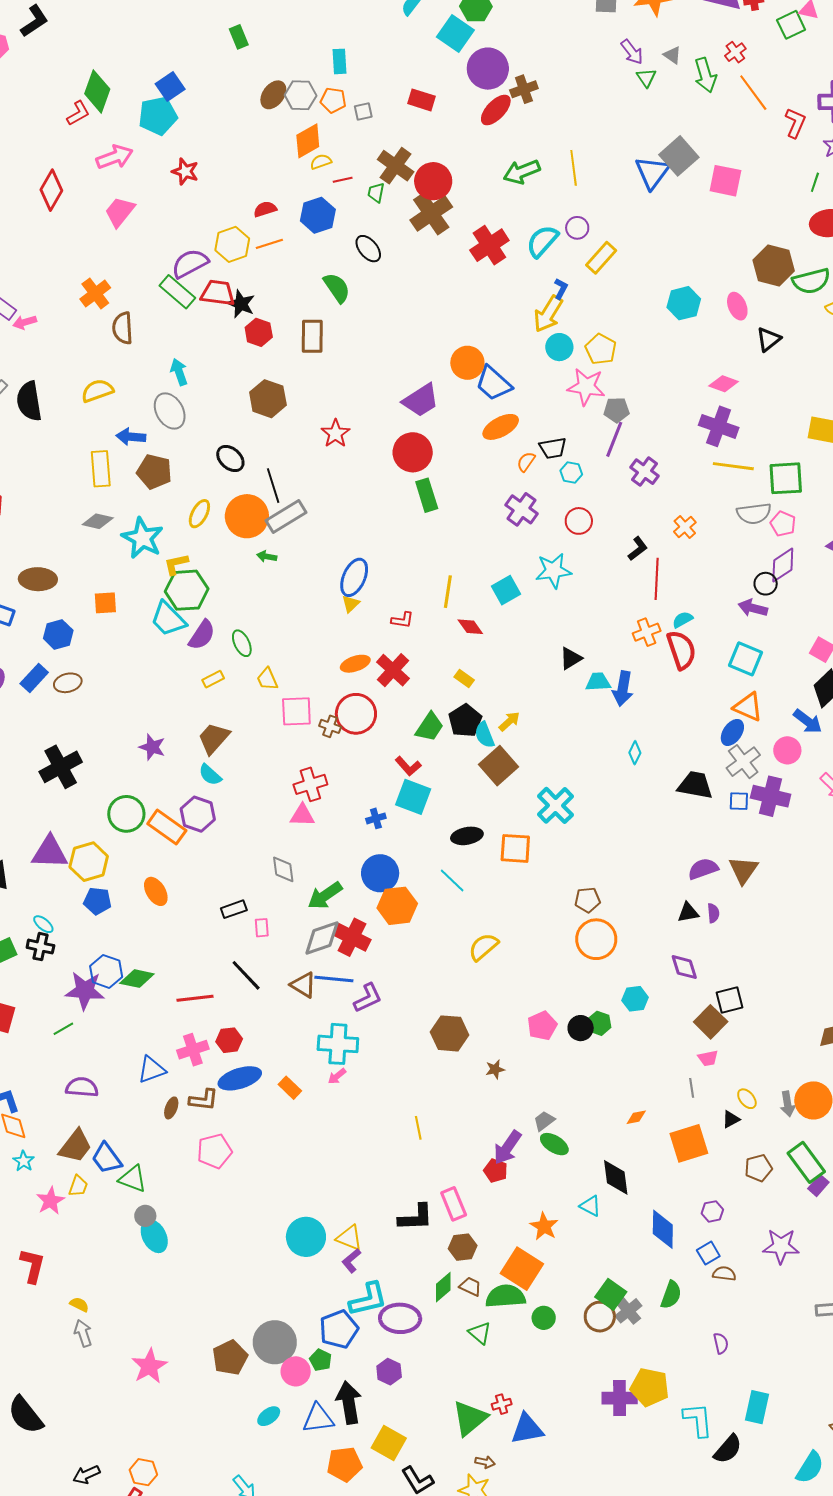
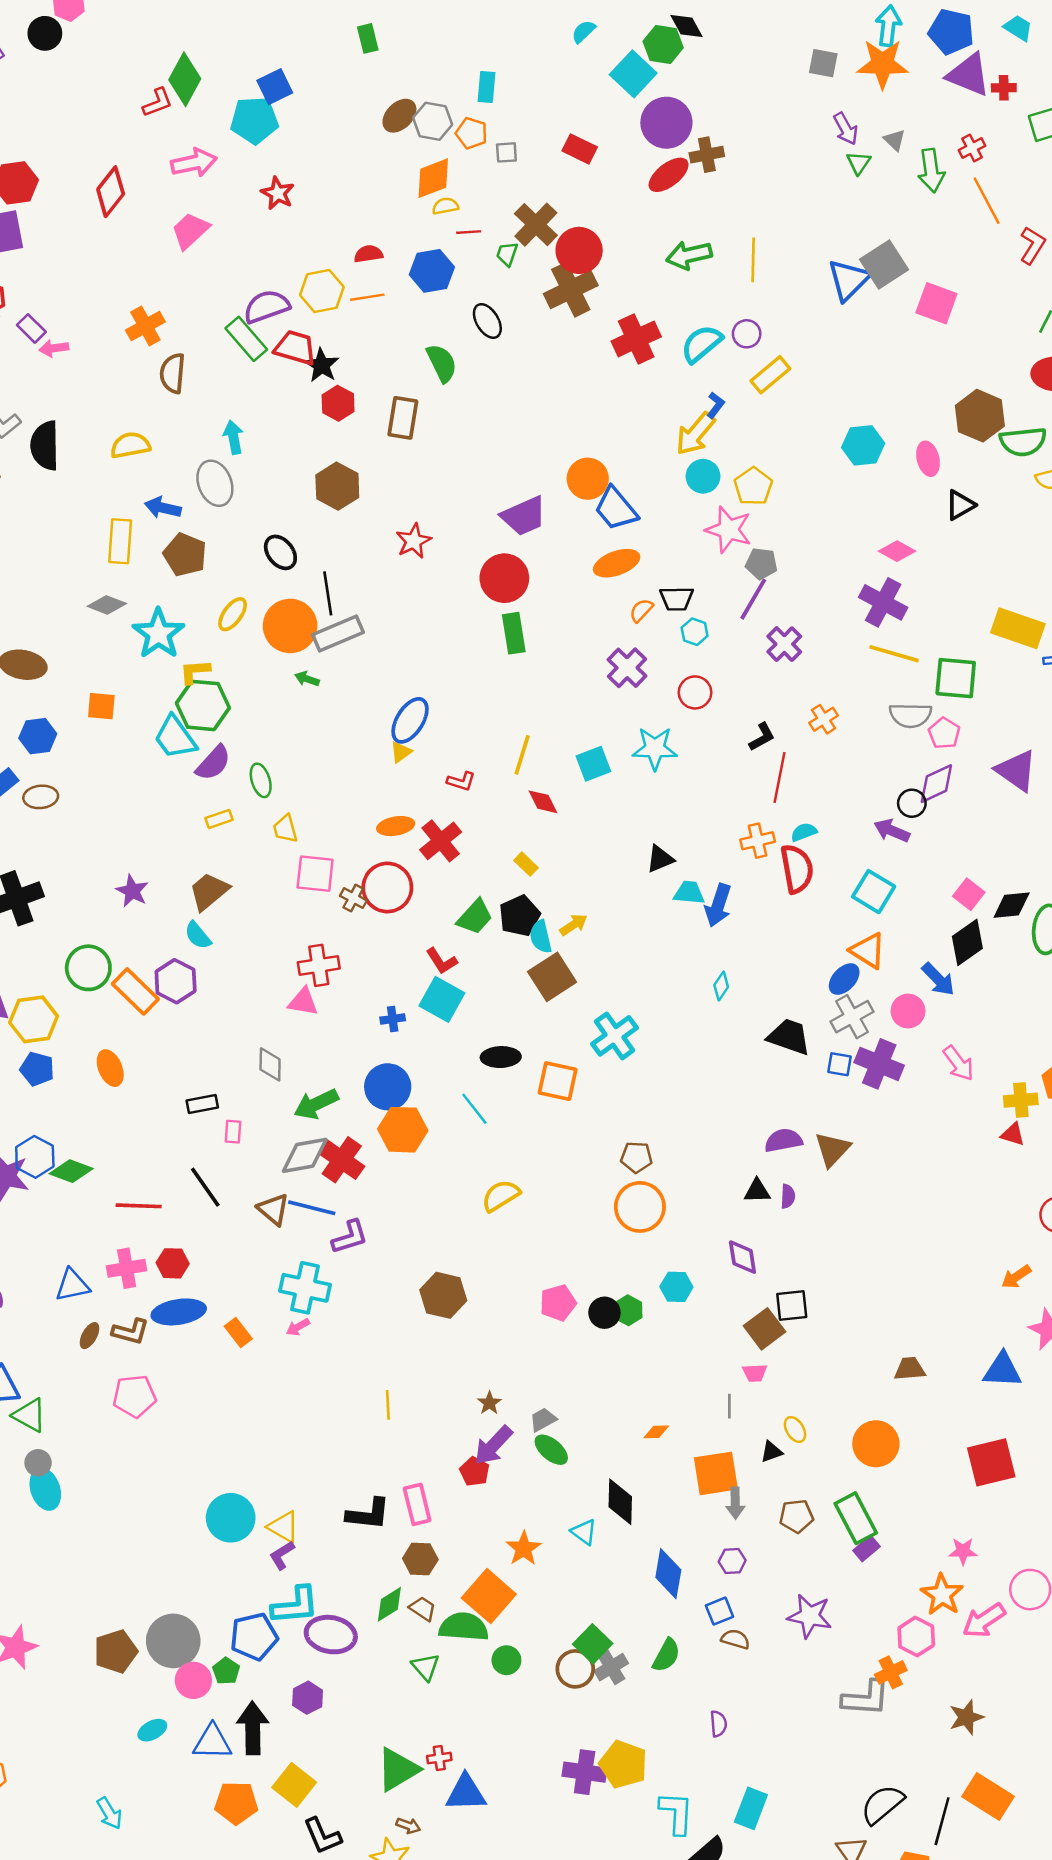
brown star: (495, 1069) -> (489, 1403), moved, turned -30
gray arrow: (788, 1104) -> (735, 1503), moved

